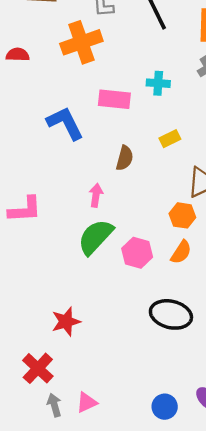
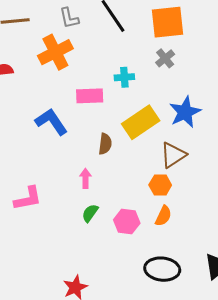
yellow rectangle: (170, 139) -> (141, 122), size x2.0
green semicircle: (95, 237) -> (90, 213), size x0.6

